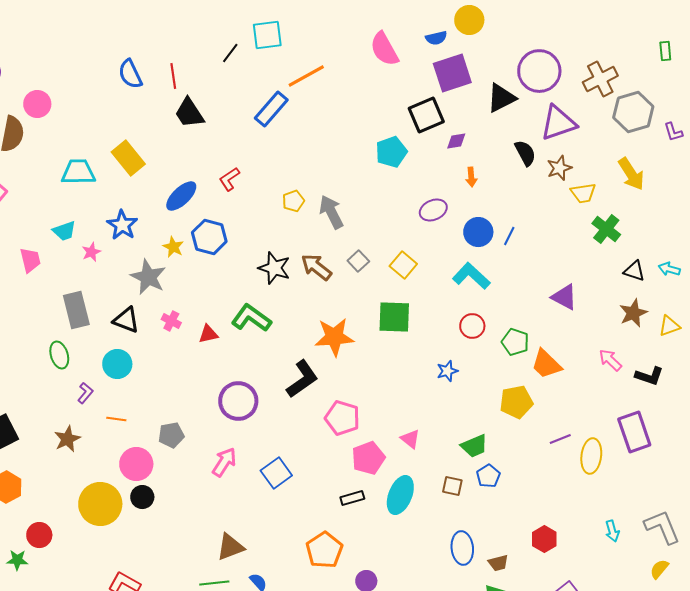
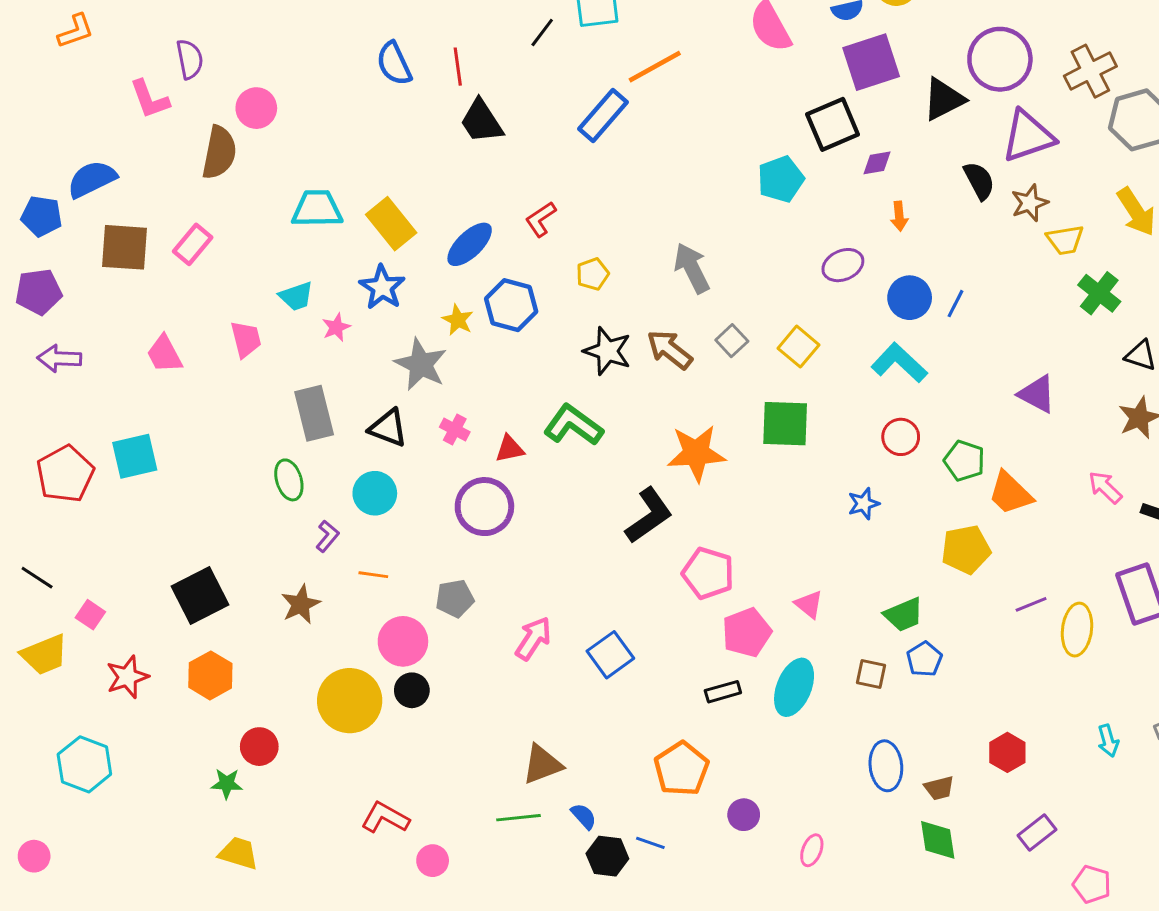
yellow rectangle: (128, 158) -> (391, 224), moved
yellow pentagon: (293, 201) -> (593, 274), moved
purple circle: (238, 401) -> (484, 507), moved

